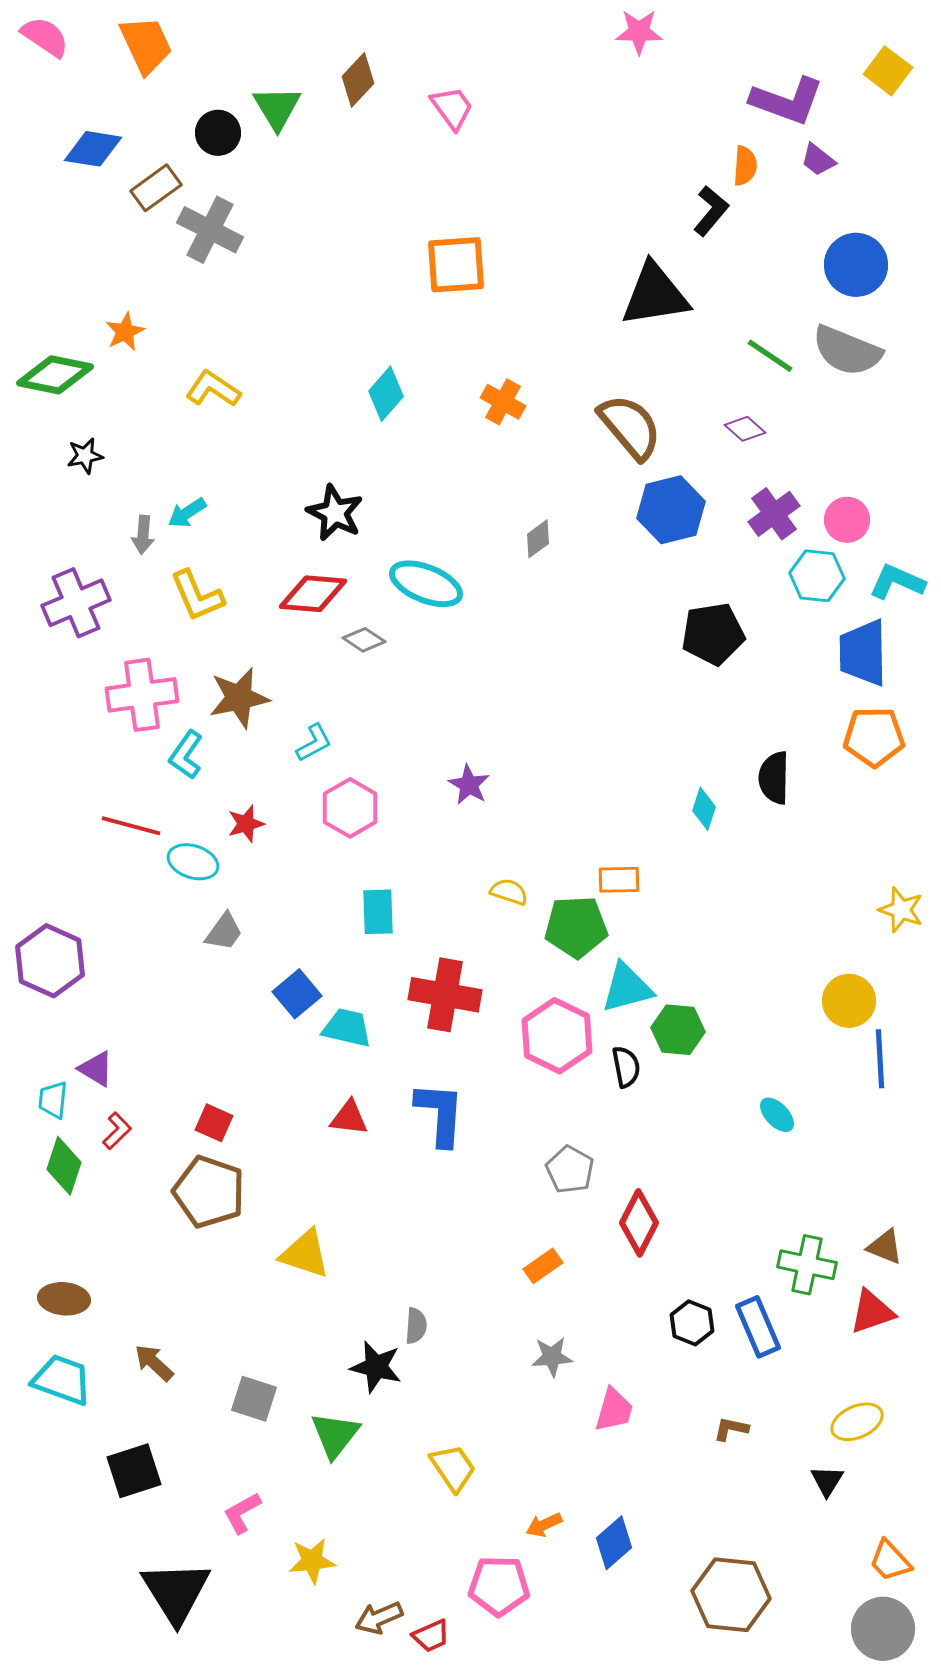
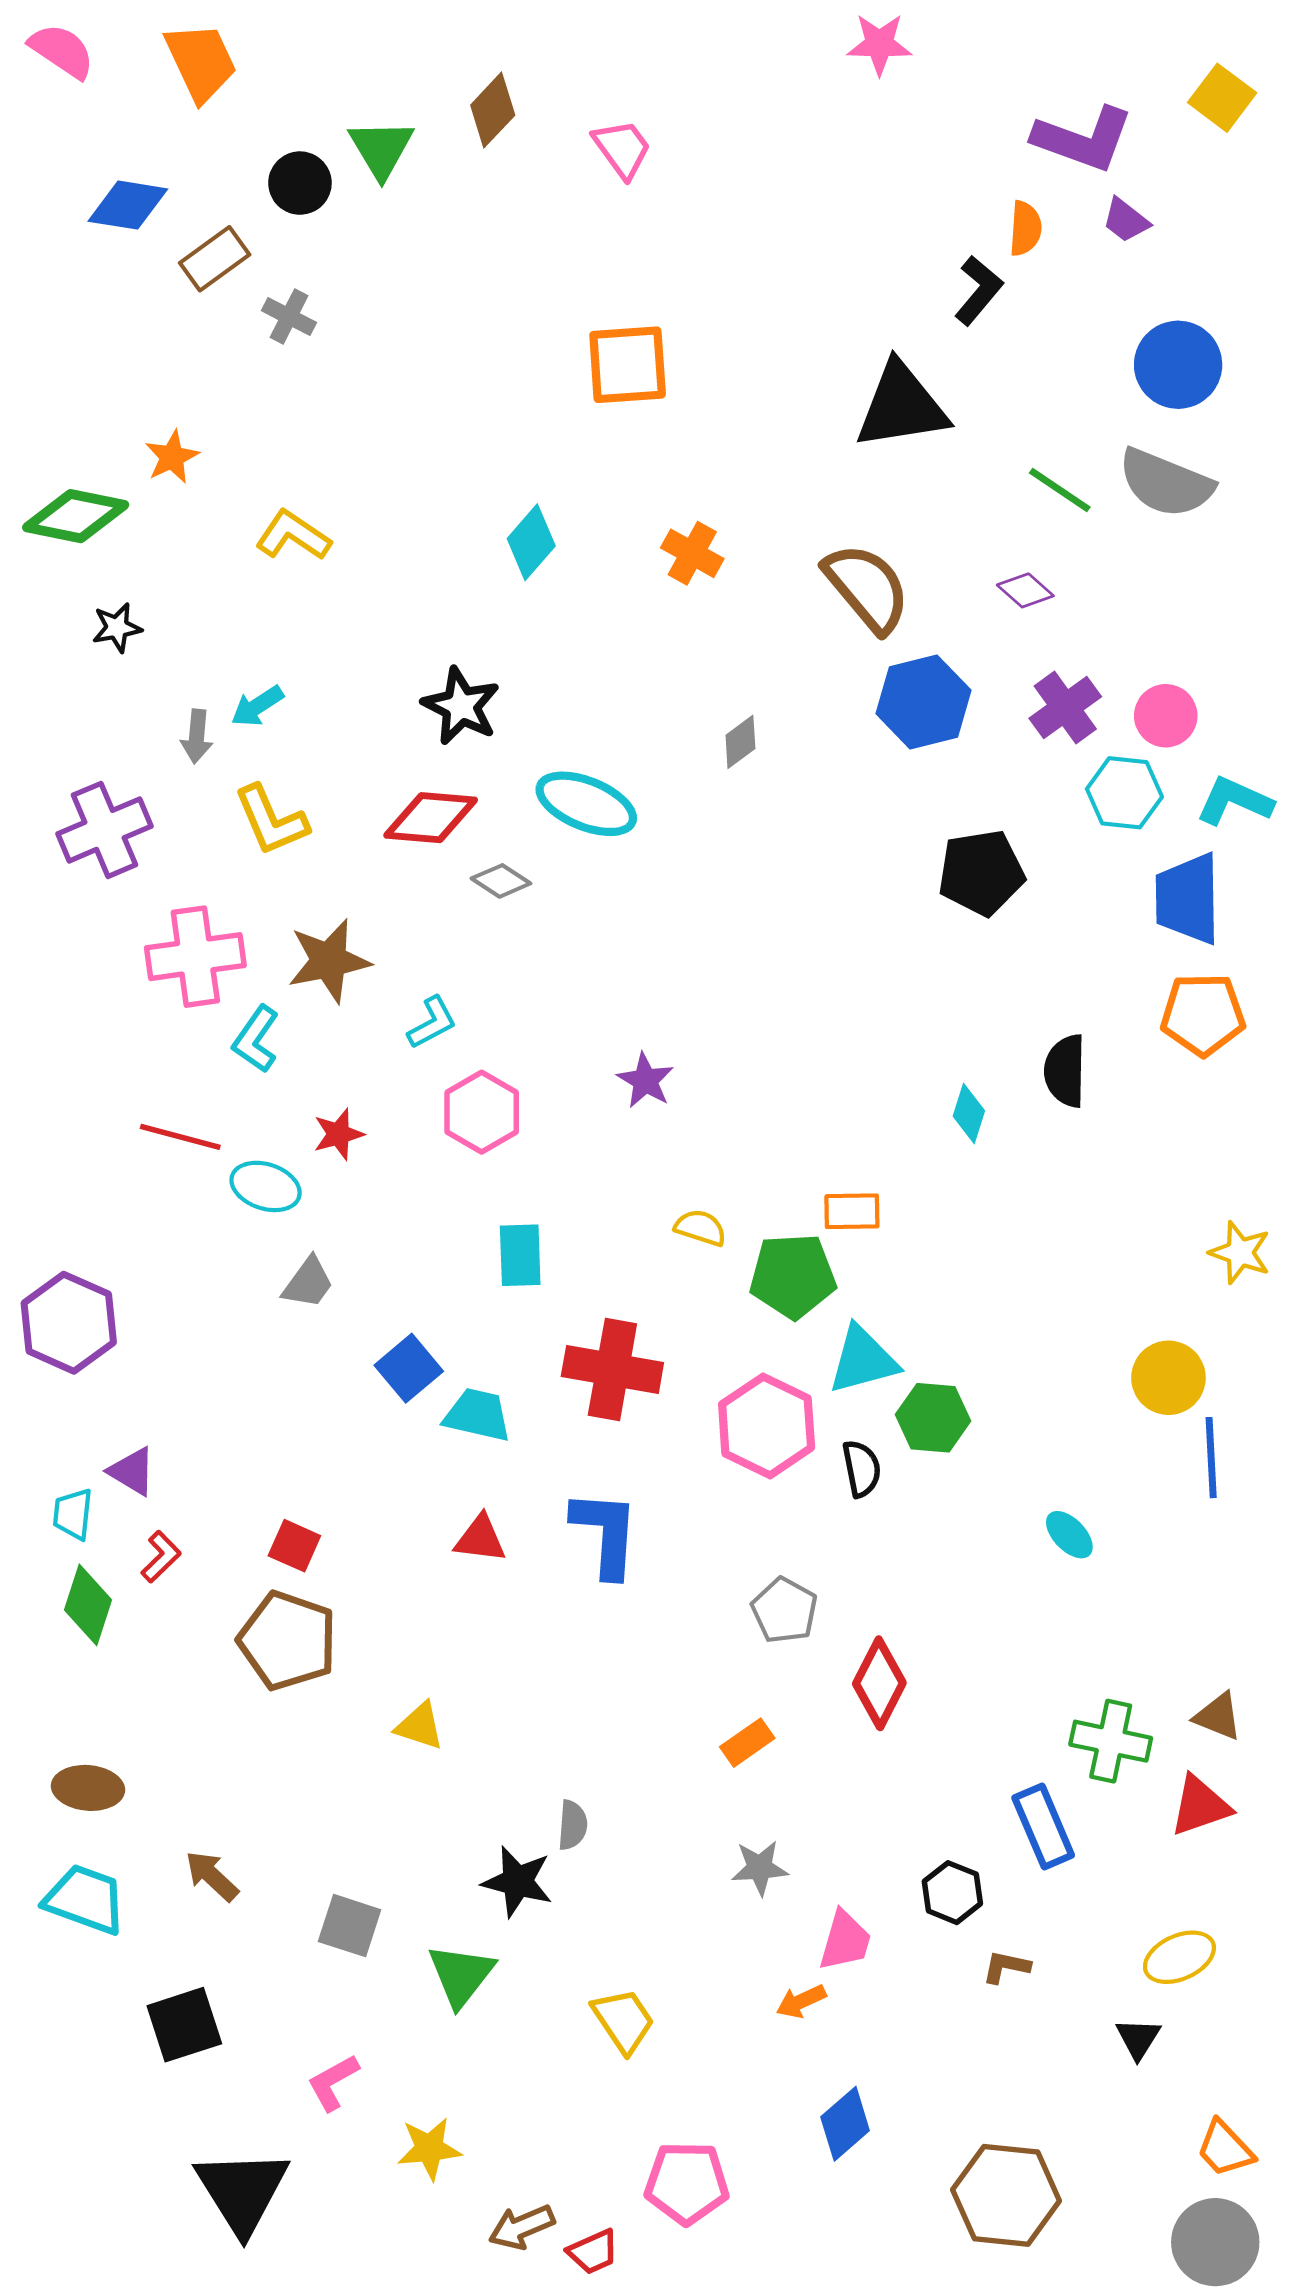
gray cross: (210, 230) -> (289, 317), size x0.6
yellow triangle: (305, 1254) -> (420, 1726), size x0.7
black hexagon: (692, 1323) -> (952, 1893), moved
orange arrow: (544, 1525) -> (801, 2001), moved

